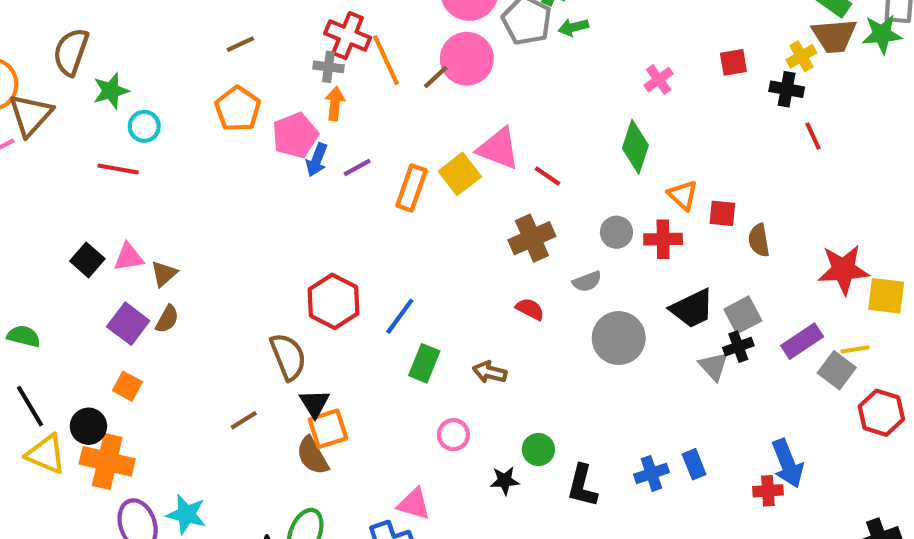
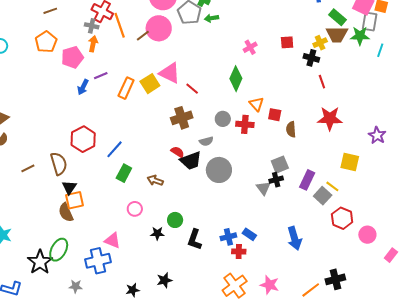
blue arrow: (317, 160) -> (83, 87), moved
red star: (843, 270) -> (330, 118), moved
black trapezoid: (692, 308) -> (191, 161), moved
purple rectangle: (802, 341) -> (307, 180), turned -36
yellow line: (855, 349) -> (332, 186), turned 40
brown line: (244, 420) -> (28, 168), moved
blue rectangle: (694, 464) -> (249, 234), turned -40
red cross: (768, 491) -> (239, 252), moved

